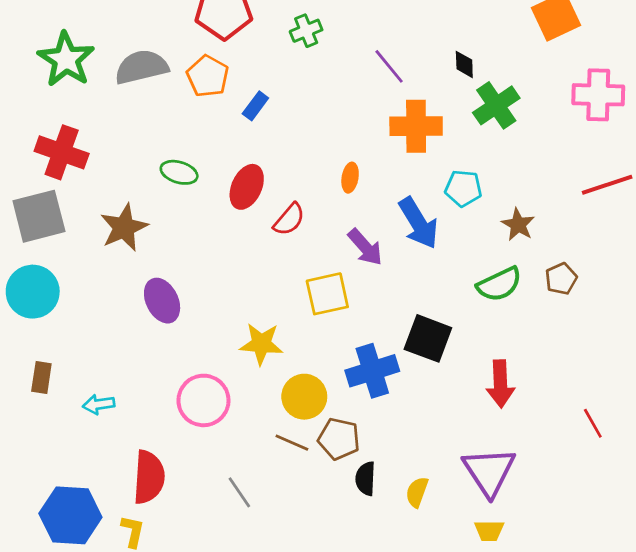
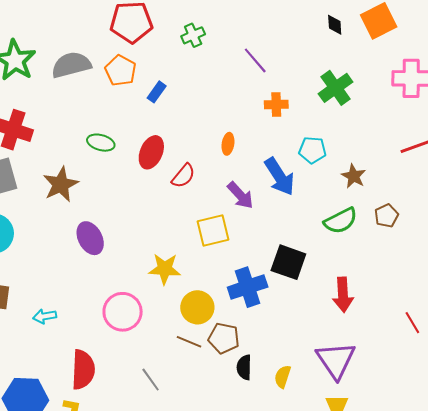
black diamond: (464, 64) -> (335, 25), moved
orange cross: (416, 126) -> (276, 105), size x0.6

